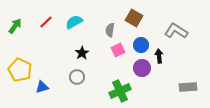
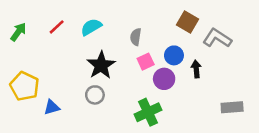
brown square: (134, 18) -> (188, 22), moved
black star: (82, 53) -> (101, 65), size x1.6
purple circle: (142, 68) -> (164, 79), moved

